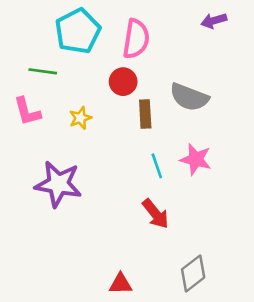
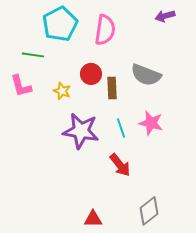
red circle: (123, 82) -> (91, 74), moved
yellow star: (80, 118) -> (62, 91), turned -30
purple star: (58, 184) -> (81, 131), moved

